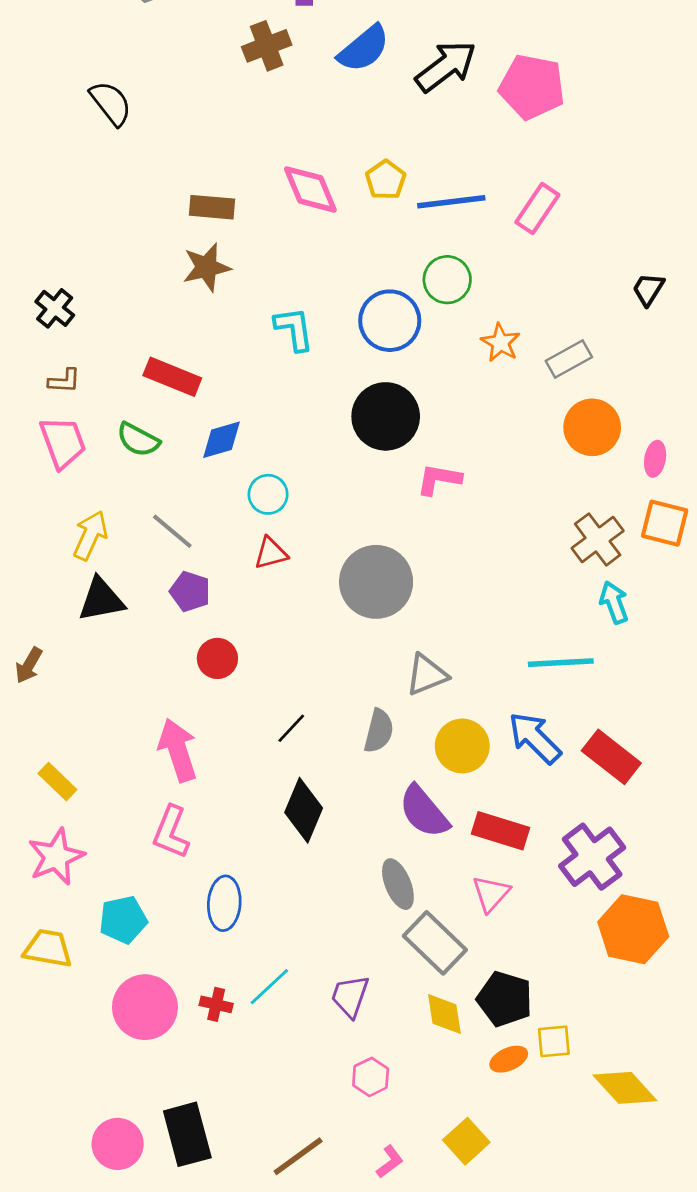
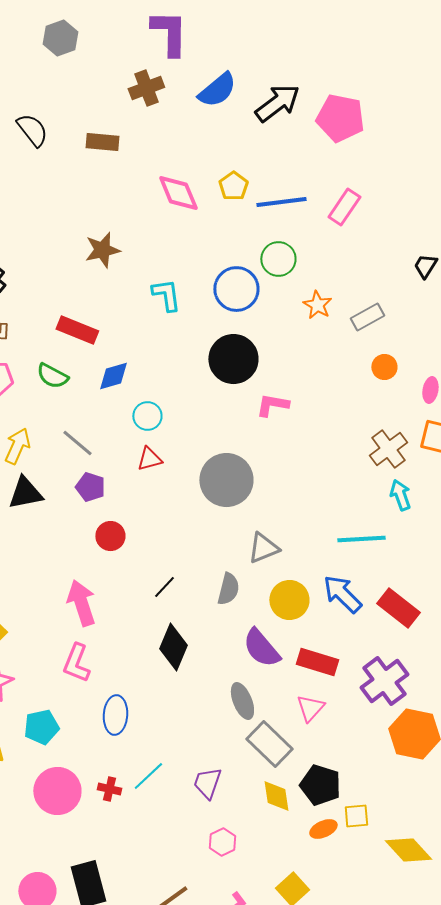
brown rectangle: (212, 207) -> (102, 142), moved
orange circle: (592, 427) -> (384, 367), size x0.6

